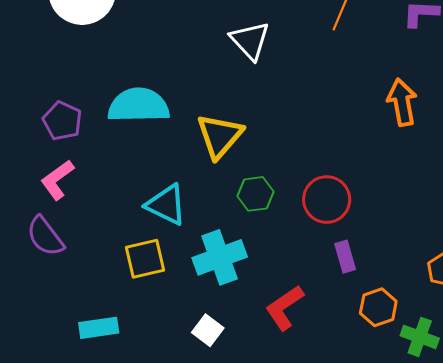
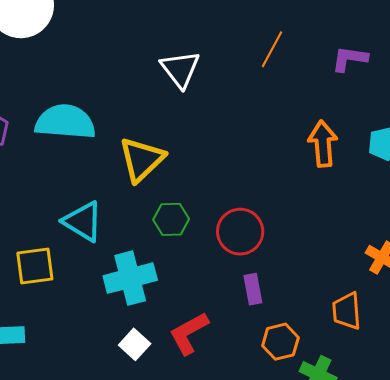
yellow square: (145, 259) -> (35, 266), moved
white square: (208, 330) -> (135, 344), moved

